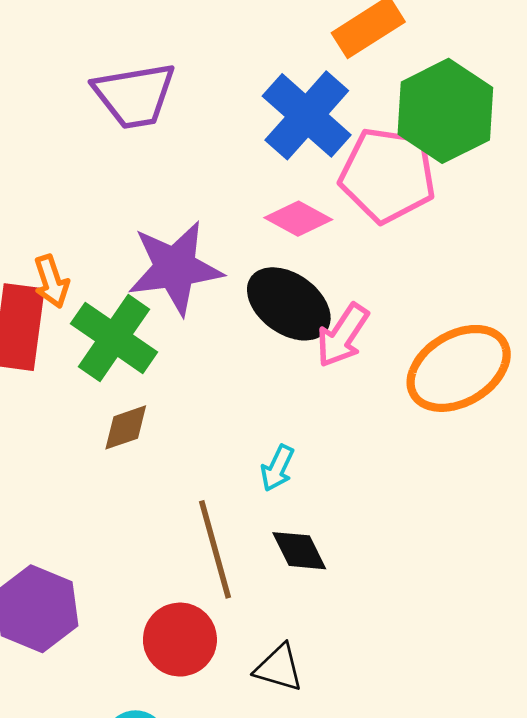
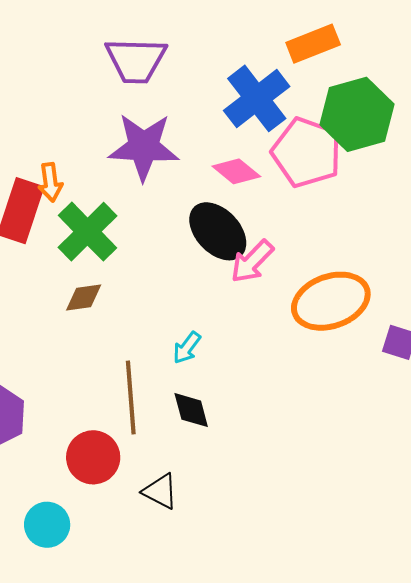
purple star: (175, 268) -> (144, 147), moved

